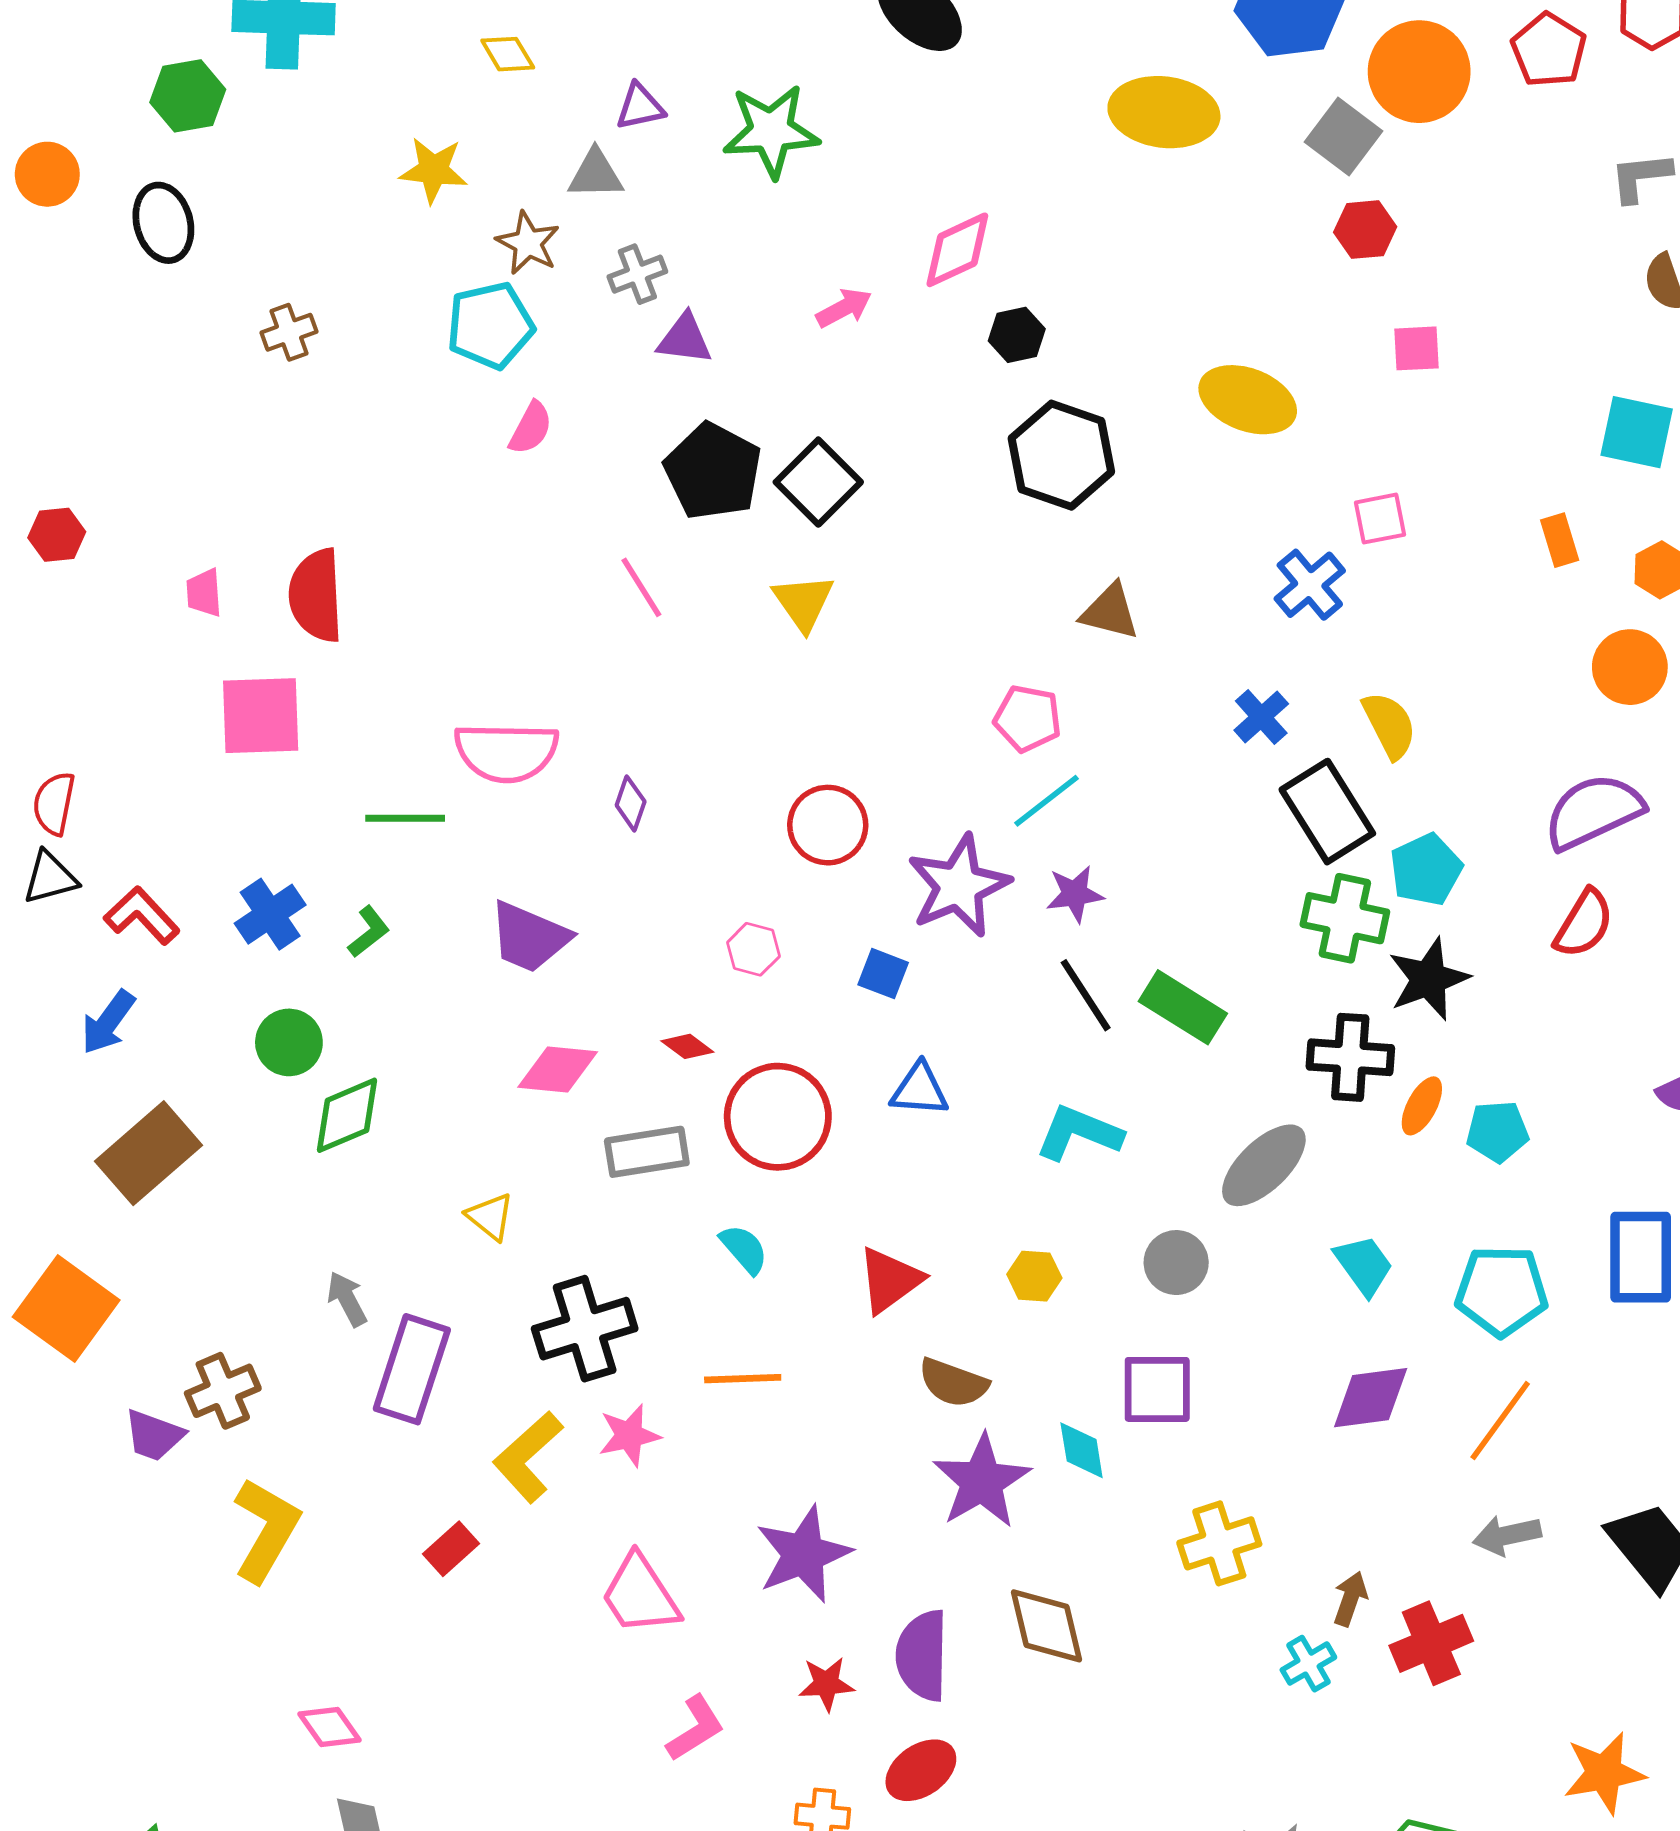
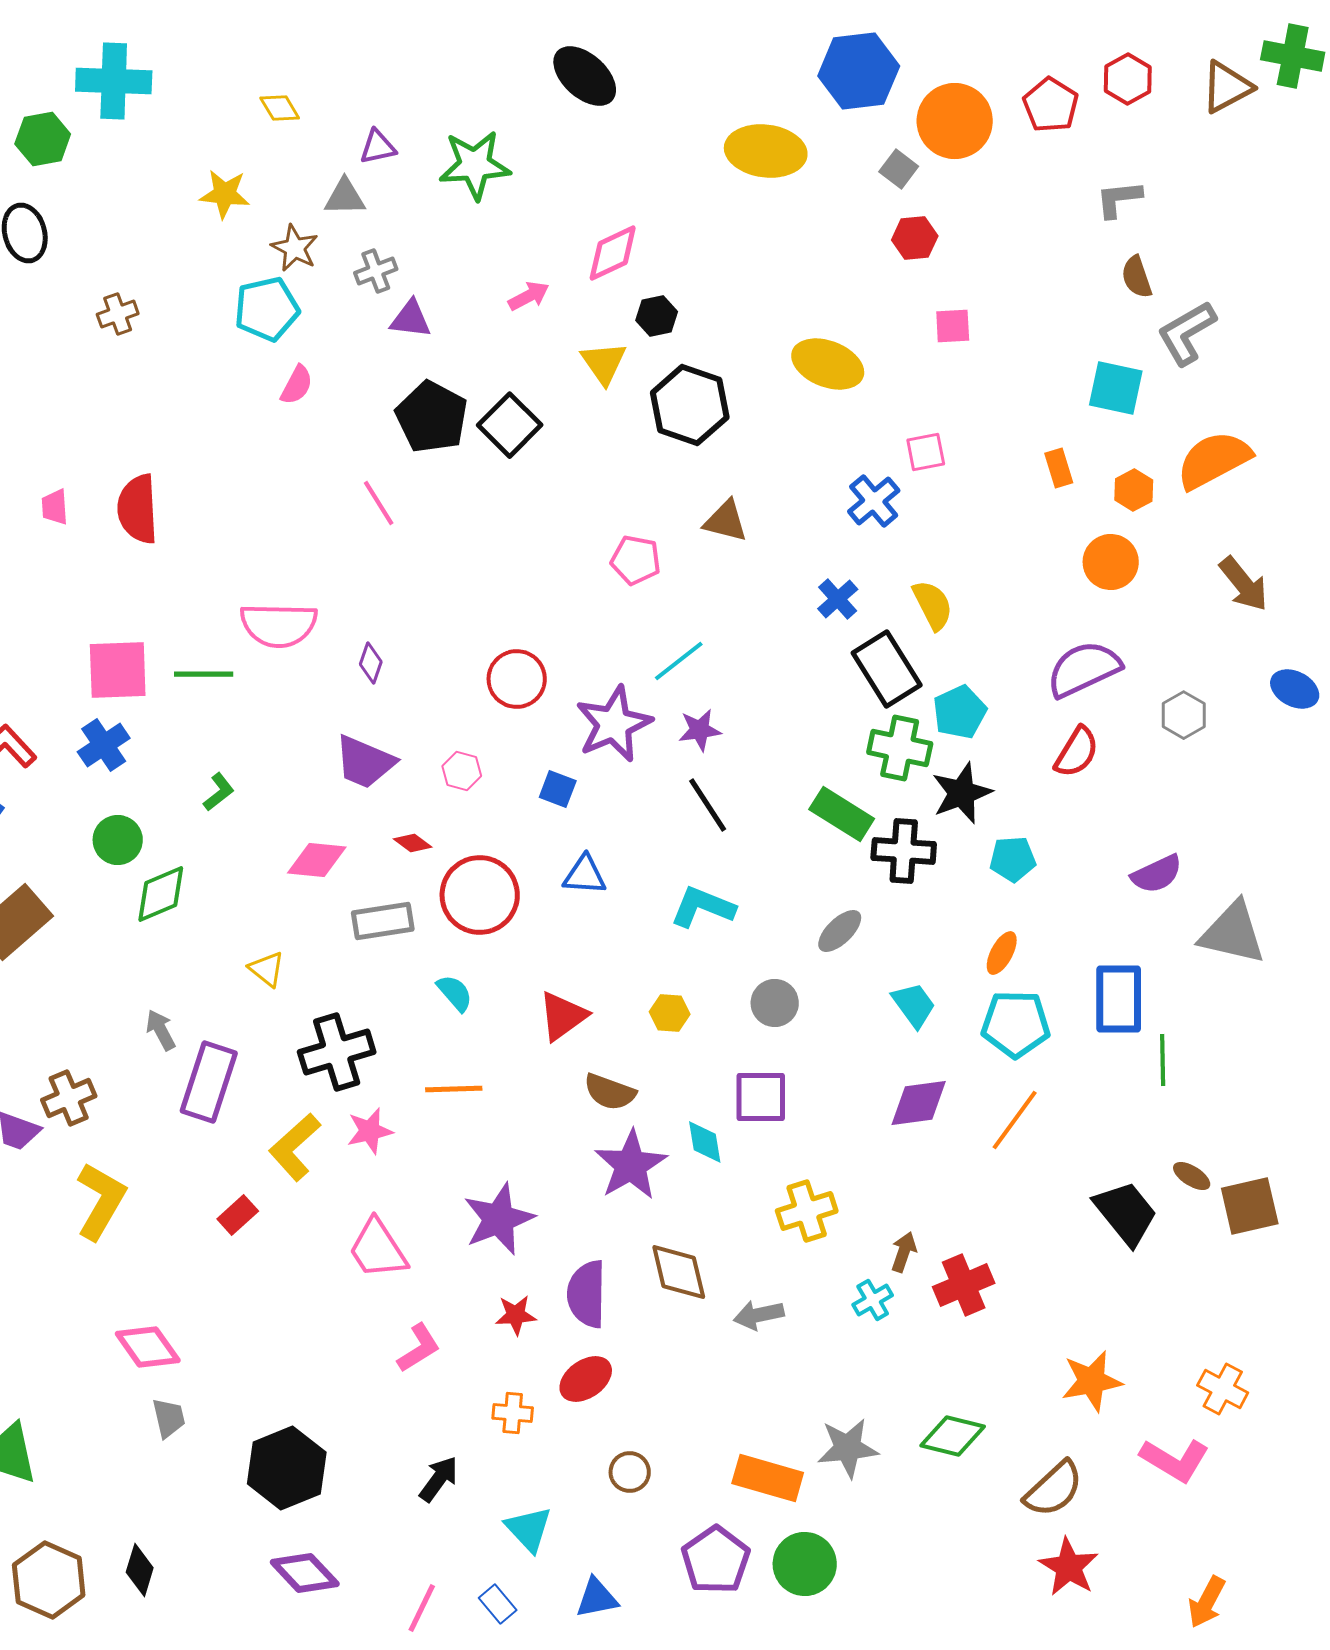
gray square: (1344, 136) -> (899, 169), size x0.7
yellow triangle: (803, 602) -> (604, 363), moved
pink square: (261, 716) -> (118, 670), moved
pink pentagon: (1028, 718) -> (636, 560), moved
green L-shape: (369, 932) -> (219, 792), moved
purple trapezoid: (529, 937) -> (365, 762), moved
green rectangle: (1183, 1007) -> (842, 814), moved
orange ellipse: (1422, 1106) -> (1002, 953), moved
cyan pentagon: (1497, 1132) -> (1013, 859), moved
gray ellipse: (1264, 1165) -> (840, 931), size x0.7
gray arrow: (1507, 1535) -> (759, 1315), moved
pink diamond: (329, 1727) -> (148, 1347), size x1.4

